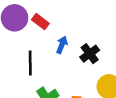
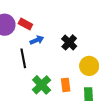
blue arrow: (62, 45) -> (37, 40), moved, turned 56

